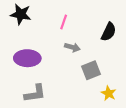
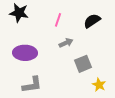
black semicircle: (109, 32) -> (92, 21), moved, turned -150
gray arrow: (72, 47) -> (66, 43), turned -40

